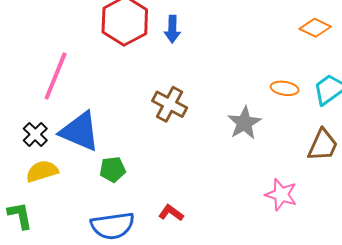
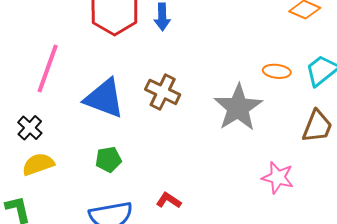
gray star: (244, 123) -> (238, 108), size x1.4
blue triangle: (80, 131) -> (104, 98), moved

